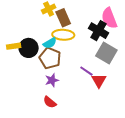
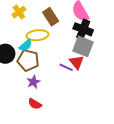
brown rectangle: (63, 18) -> (51, 17), moved
black cross: (99, 31) -> (83, 29), moved
red triangle: (99, 81) -> (77, 62), moved

